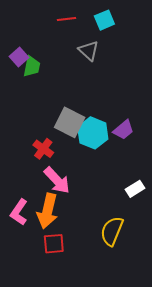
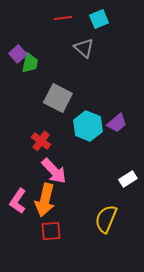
gray square: (70, 122) -> (58, 98), moved

